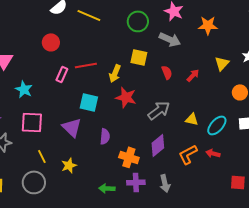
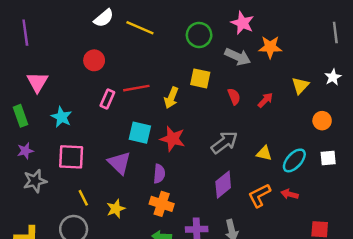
orange star: (208, 25) -> (270, 47), moved
red star: (126, 97) -> (172, 139), moved
orange cross: (129, 157) -> (162, 204), moved

